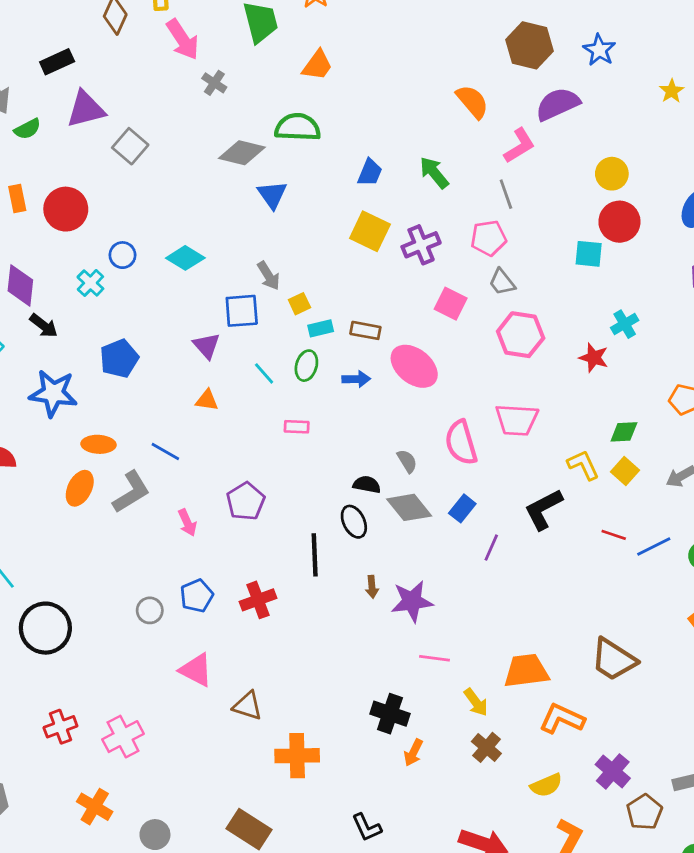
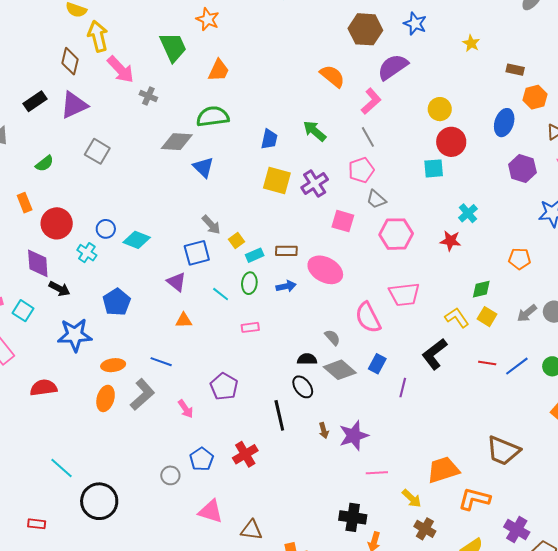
purple triangle: (86, 109) -> (74, 105), moved
green semicircle: (27, 129) -> (44, 164), moved
red circle: (66, 209) -> (57, 223), moved
cyan diamond: (185, 258) -> (137, 240), moved

